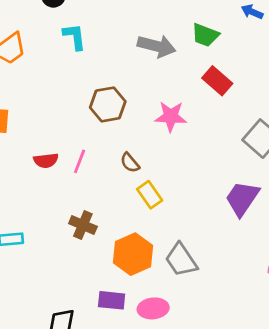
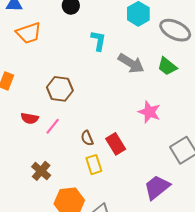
cyan L-shape: (75, 37) -> (98, 41), moved
red rectangle: (217, 81) -> (116, 144), moved
brown hexagon: (108, 104) -> (60, 89), moved
pink star: (171, 117) -> (149, 112), moved

